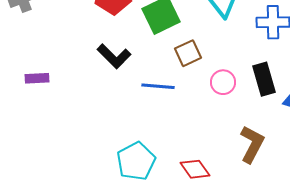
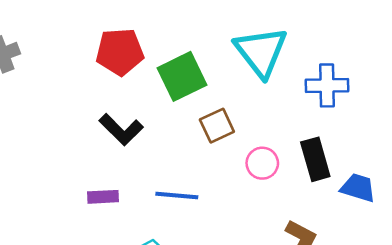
purple rectangle: (37, 78) -> (103, 197), moved
blue line: (158, 86) -> (177, 196), moved

